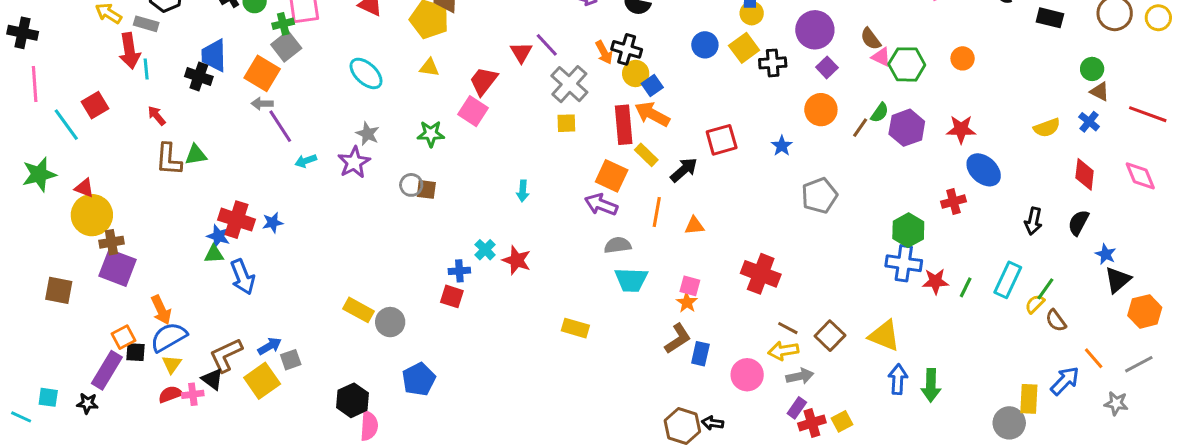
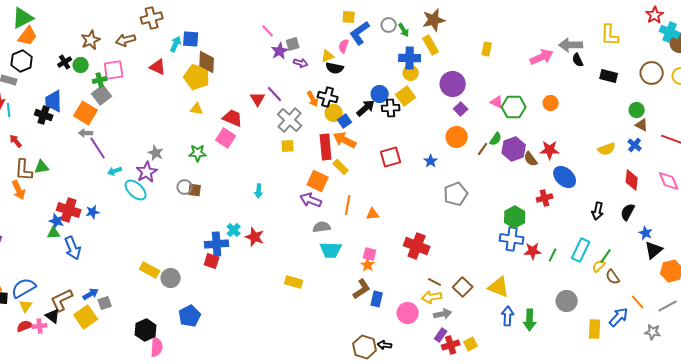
brown semicircle: (871, 39) -> (531, 159), moved
black cross: (773, 63) -> (391, 108), moved
cyan ellipse: (366, 73) -> (136, 190), moved
red trapezoid: (484, 81) -> (233, 118), turned 75
black arrow: (684, 170) -> (366, 108), moved
blue cross: (459, 271) -> (217, 244), size x1.6
orange arrow: (161, 310) -> (19, 190), moved
gray circle: (1009, 423) -> (567, 301), moved

